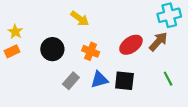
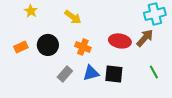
yellow star: (15, 32) -> (31, 11), moved
red ellipse: (131, 45) -> (120, 41), turned 45
orange rectangle: (12, 51) -> (21, 47), moved

